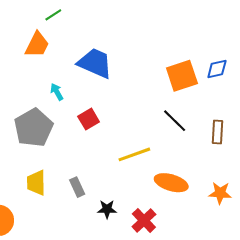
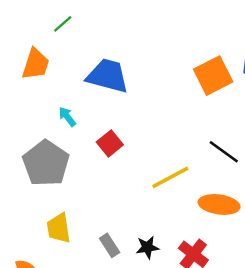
green line: (53, 15) -> (63, 24), moved
black line: (175, 121) -> (224, 152), moved
gray rectangle: (77, 187) -> (110, 245), moved

